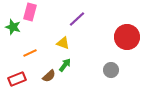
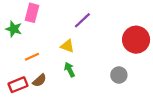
green arrow: (65, 65) -> (70, 70), turned -64
brown semicircle: (49, 76) -> (39, 80), moved

